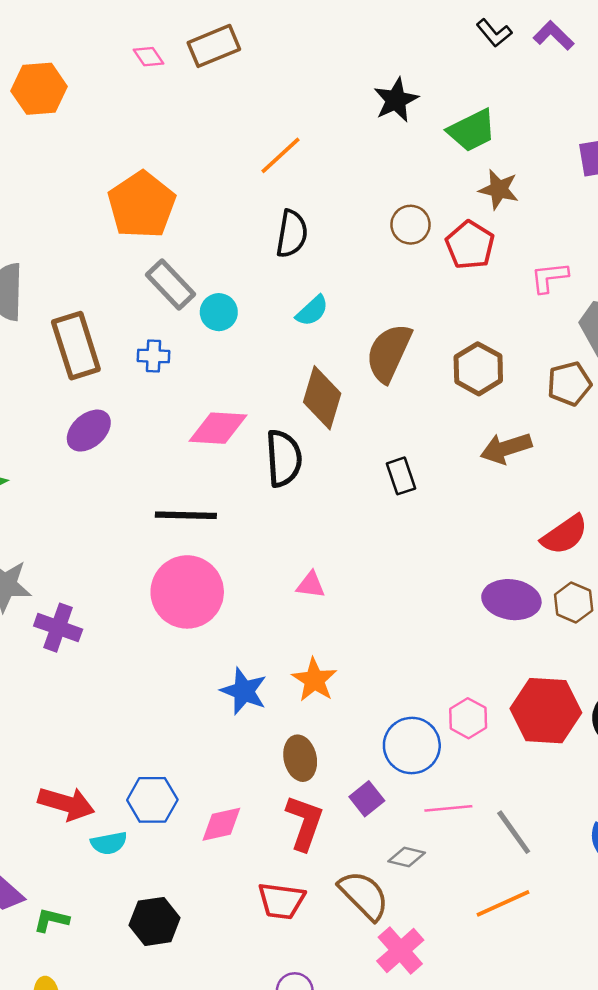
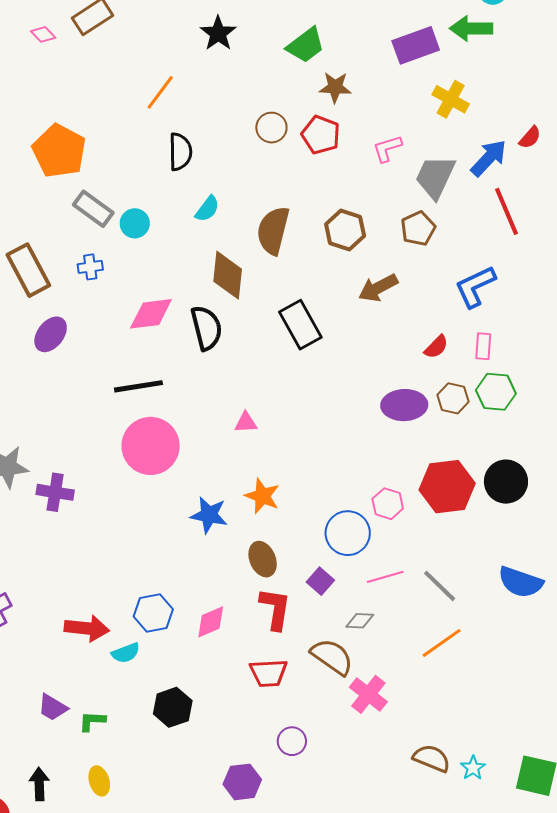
black star: (396, 100) -> (218, 33), moved
black rectangle: (401, 476) -> (300, 325), size x1.6
red semicircle: (565, 535) -> (436, 347), size x0.7

